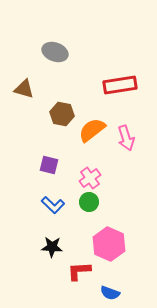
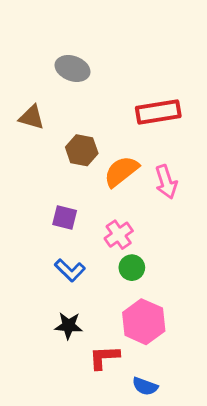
green circle: (89, 202) -> (132, 268), moved

